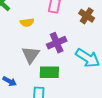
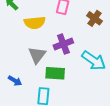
yellow semicircle: (27, 22) -> (35, 23), size x1.5

